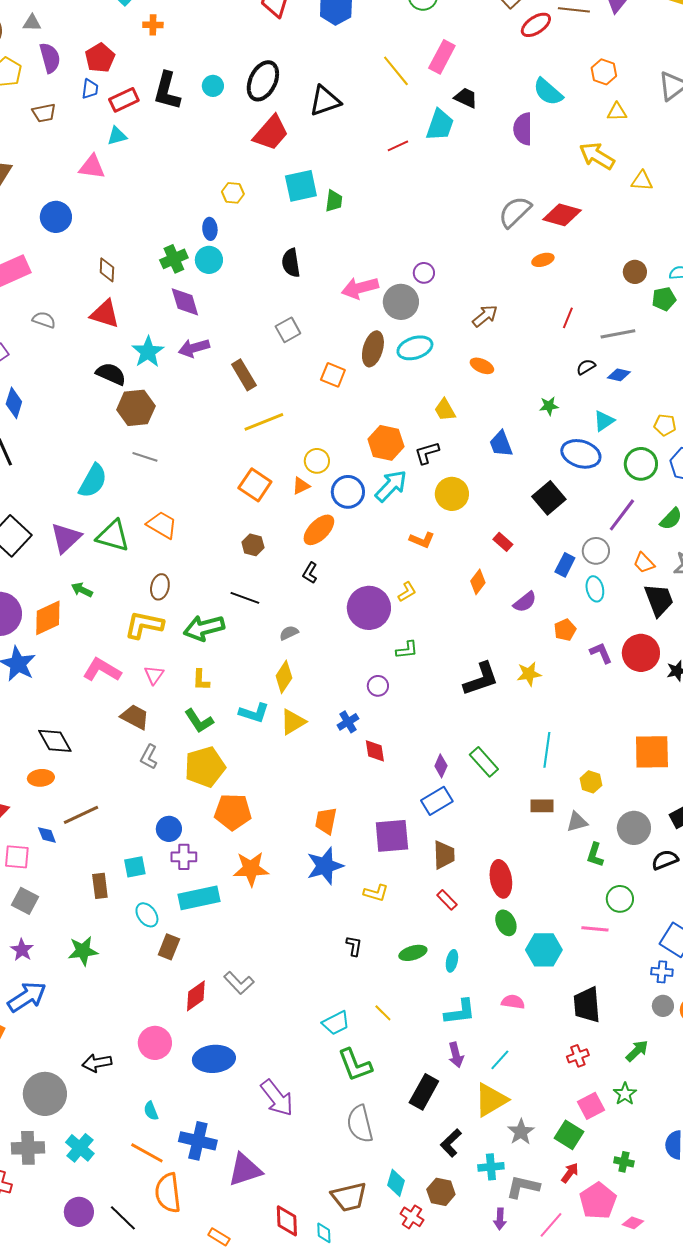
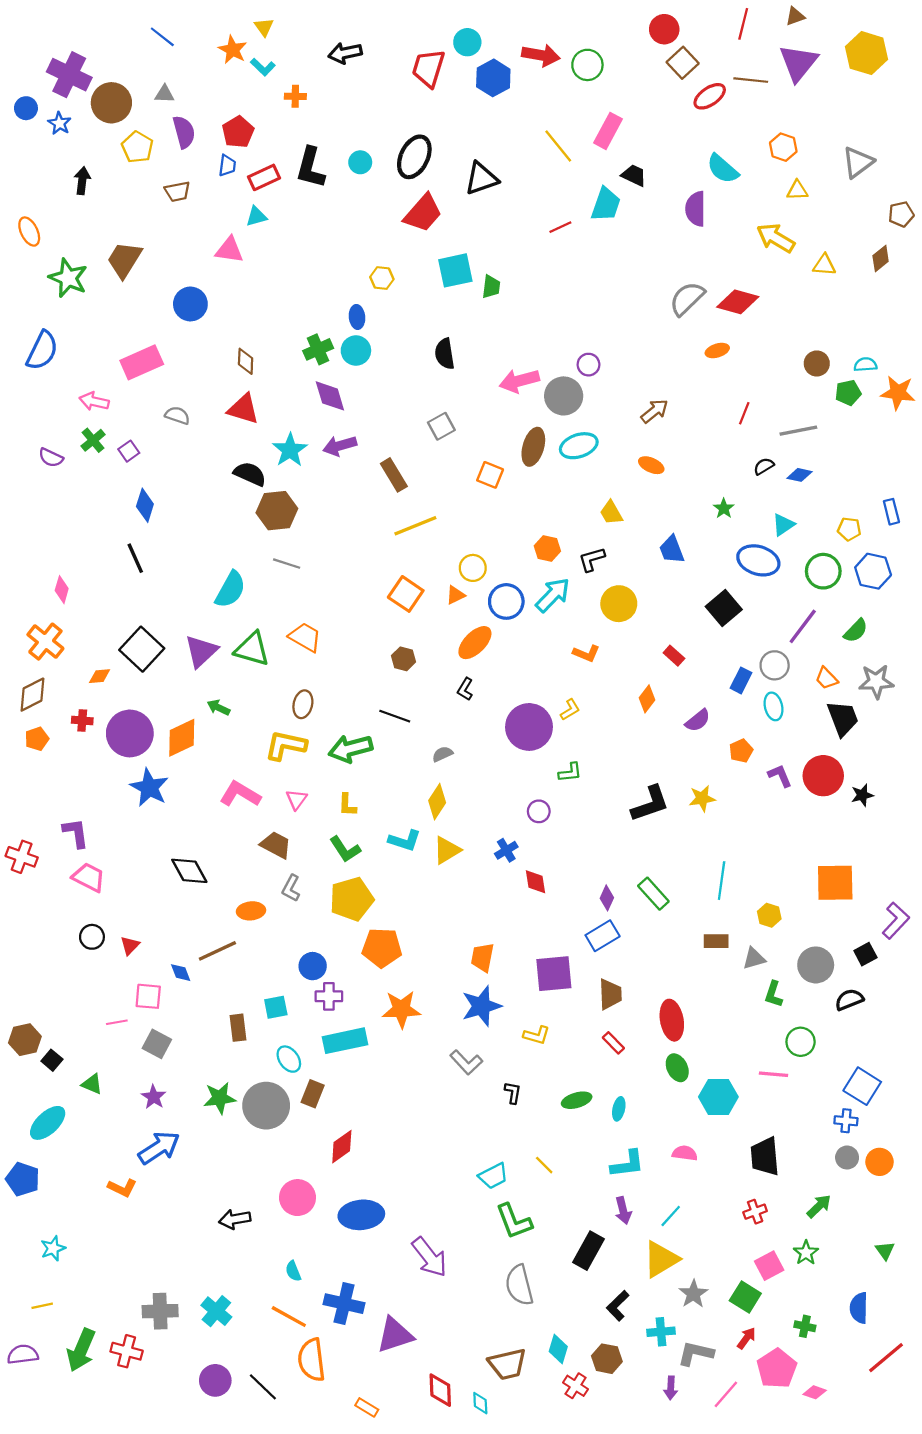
green star: (549, 406) -> (724, 508), turned -30
orange hexagon: (386, 443) -> (547, 548), size x0.7
orange ellipse: (41, 778) -> (251, 911), moved
gray L-shape: (239, 983) -> (466, 1062), moved
gray circle: (45, 1094) -> (266, 1106), moved

